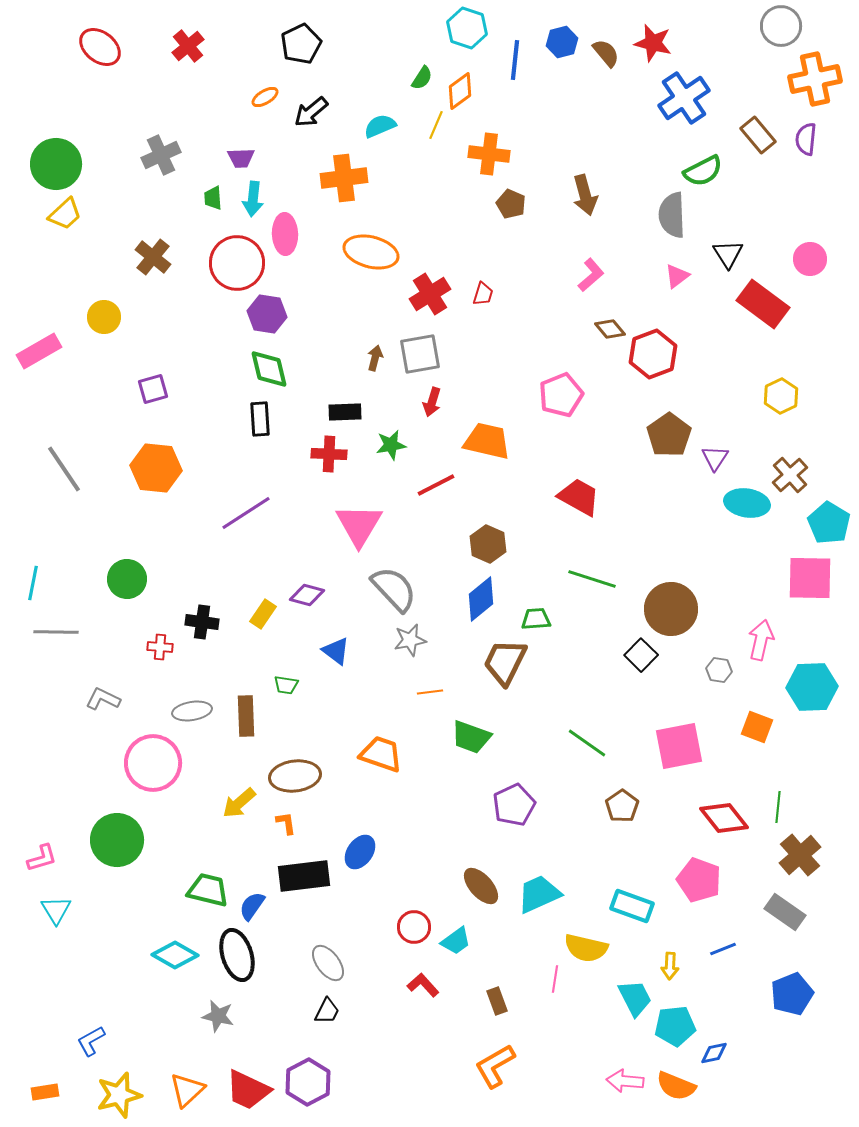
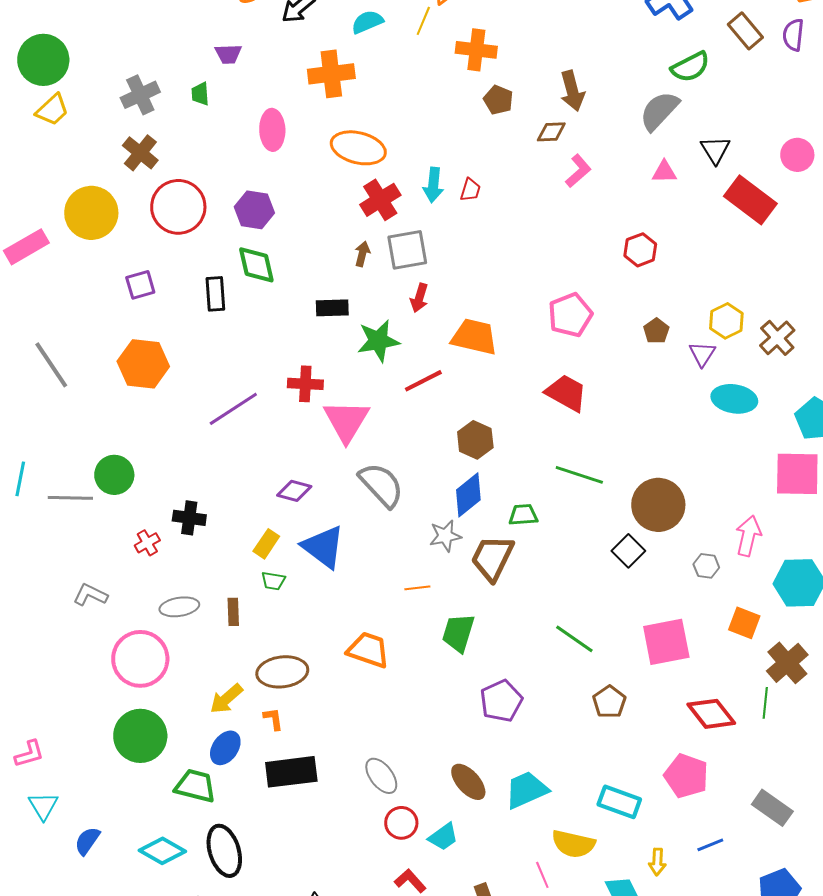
gray cross: (161, 155) -> (140, 95), moved
cyan arrow: (253, 199) -> (433, 185), moved
gray semicircle: (672, 215) -> (659, 111), turned 45
red circle: (237, 263) -> (178, 207), moved
pink triangle: (677, 276) -> (664, 172), turned 36
red cross: (430, 294) -> (380, 200), moved
yellow circle: (104, 317) -> (91, 213), size x1.6
brown diamond: (610, 329) -> (551, 132), moved, turned -52
red hexagon: (653, 354) -> (640, 250), size x0.7
pink pentagon: (561, 395) -> (570, 315), moved
yellow hexagon: (781, 396) -> (726, 321), moved
black rectangle: (260, 419) -> (215, 294), moved
brown pentagon: (669, 435) -> (656, 331), size x0.6
green star: (391, 445) -> (378, 341), size x1.4
red cross: (329, 454) -> (305, 384), moved
brown cross: (790, 475) -> (777, 338), moved
yellow rectangle: (263, 614) -> (266, 544), moved
gray line: (56, 632) -> (70, 498), moved
gray star: (410, 640) -> (445, 536), moved
red cross: (160, 647) -> (147, 543), turned -35
blue triangle: (336, 651) -> (323, 547), size x1.6
brown rectangle: (246, 716) -> (233, 612), size x0.7
green trapezoid: (471, 737) -> (458, 633), turned 87
green circle: (117, 840) -> (140, 736), moved
blue ellipse: (360, 852) -> (225, 748), moved
brown cross: (800, 855) -> (787, 663), moved
blue semicircle: (252, 906) -> (87, 841), moved
gray ellipse: (328, 963) -> (381, 776), moved
pink line: (555, 979) -> (542, 875), turned -32

